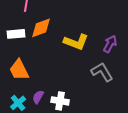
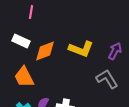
orange diamond: (41, 28) -> (45, 51), moved
white rectangle: (16, 34) -> (21, 41), turned 30

